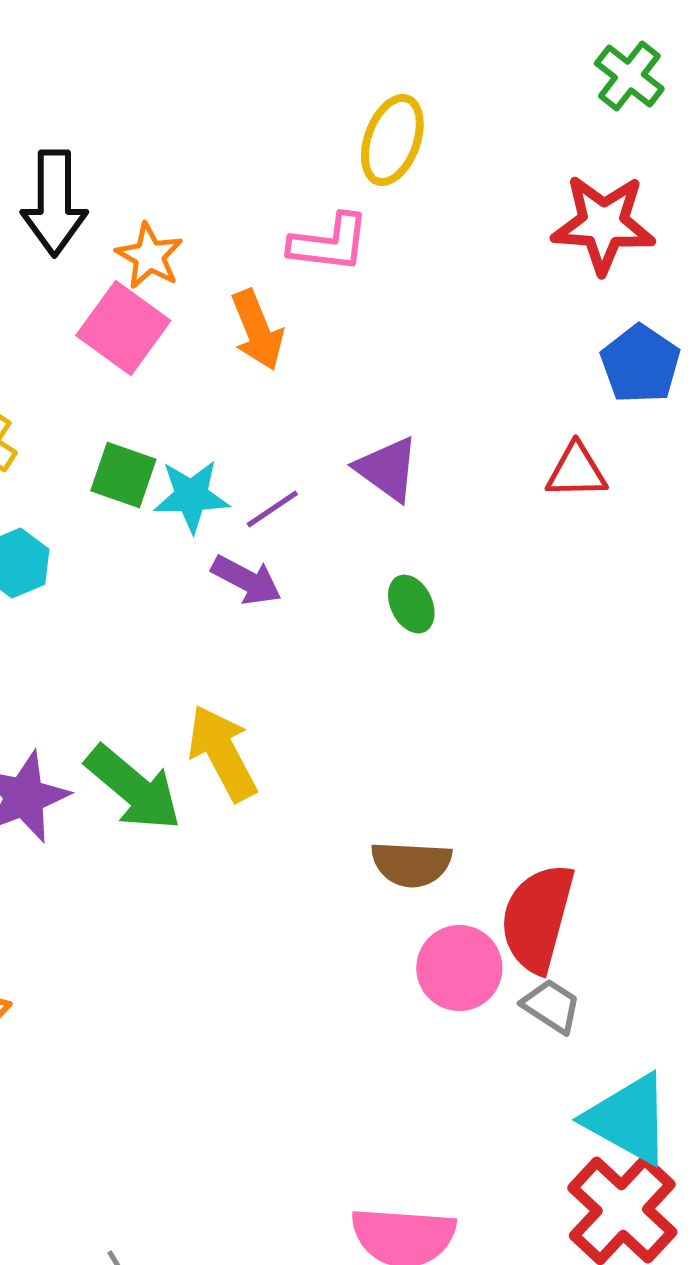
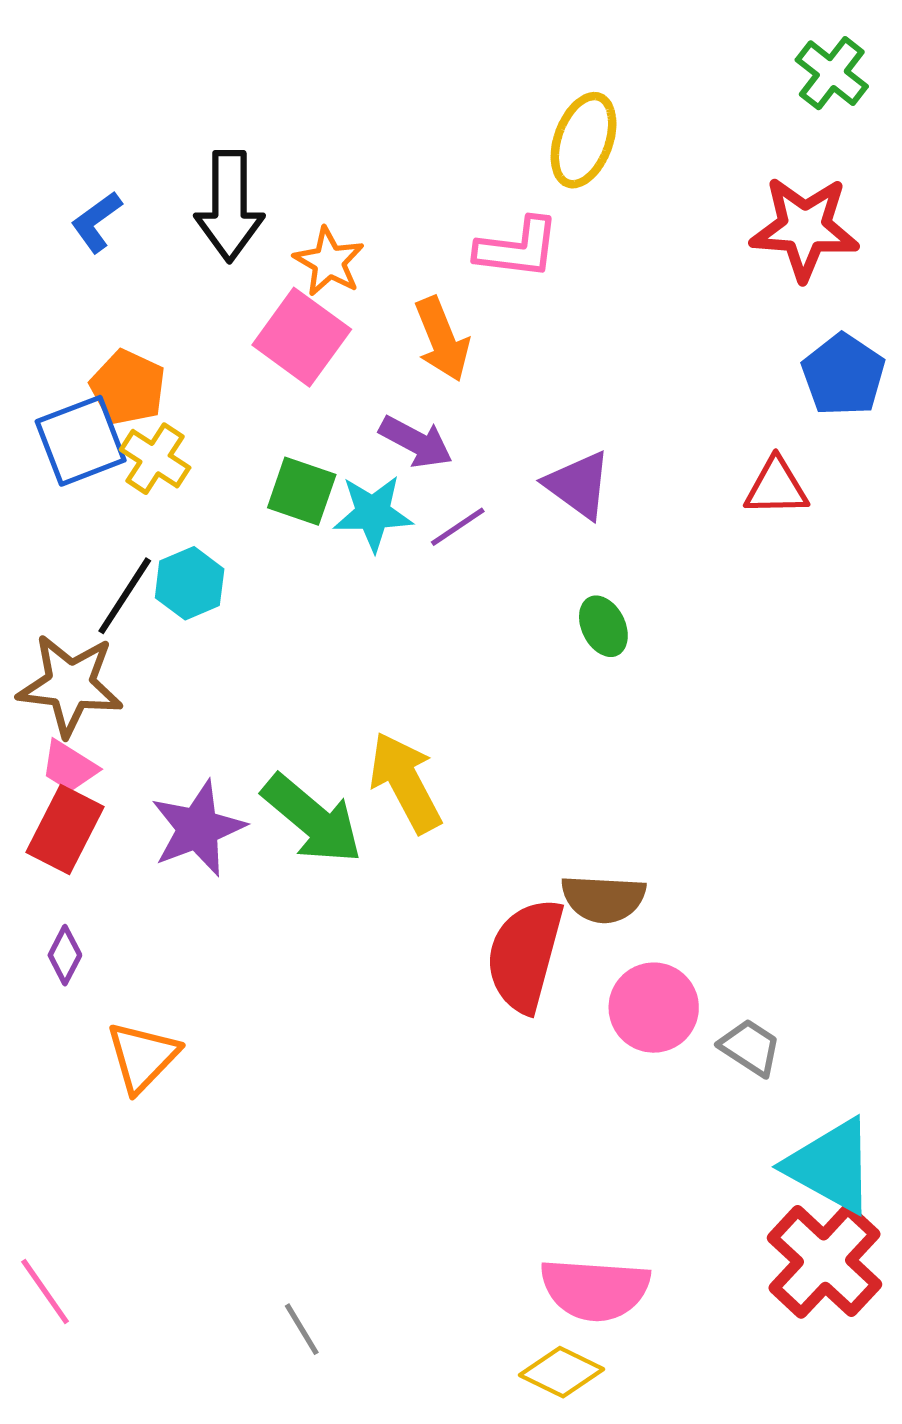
purple arrow: (246, 580) -> (416, 442), moved
red semicircle: (537, 918) -> (525, 955), moved

